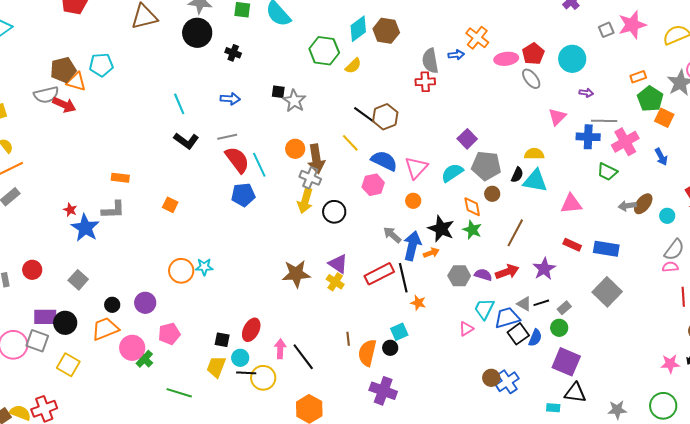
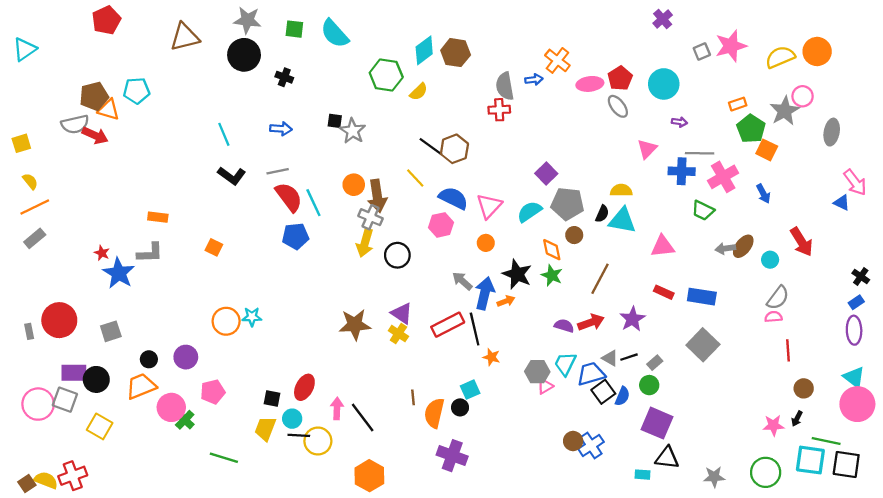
red circle: (32, 270) -> (59, 320), size x1.6
gray hexagon: (459, 276) -> (537, 372), moved
gray square: (78, 280) -> (111, 331), turned 30

